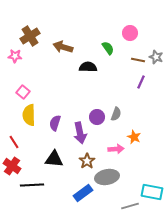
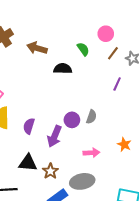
brown line: (138, 60) -> (113, 53), moved, turned -64
purple arrow: (80, 133) -> (54, 136), turned 35
orange star: (134, 137) -> (124, 145), moved
brown star: (87, 161) -> (50, 171), moved

